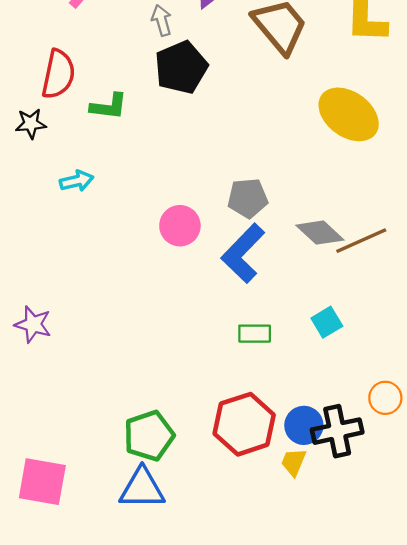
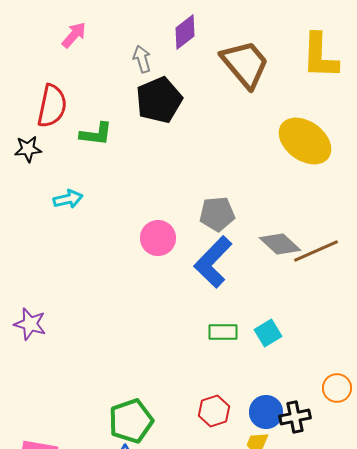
cyan square: (327, 322) -> (268, 333), moved
red hexagon: (244, 424) -> (214, 411), size x0.6
black cross: (337, 431) -> (295, 417), size x0.7

